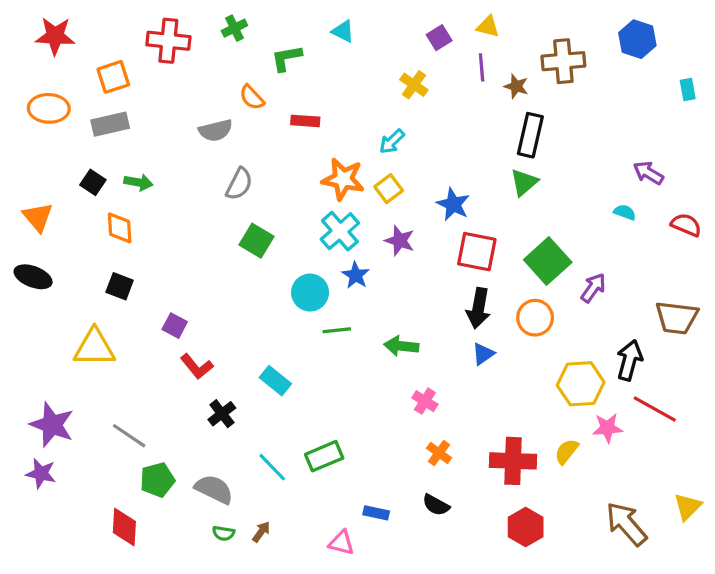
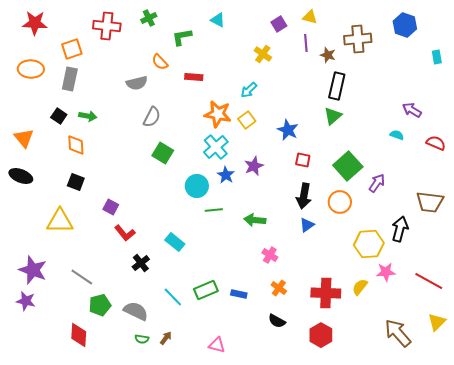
gray rectangle: (110, 124) -> (70, 79), turned -65
purple star: (400, 241) -> (254, 166), moved, turned 30
red square: (477, 252) -> (303, 160), size x0.6
red line: (655, 409) -> (429, 281), moved
blue rectangle: (376, 513) -> (239, 294), moved
red hexagon: (526, 527) -> (321, 335), moved

